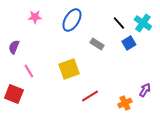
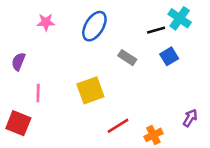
black line: (119, 23) -> (156, 30), turned -64
cyan cross: (143, 23) -> (180, 18), moved
pink line: (29, 71) -> (38, 93), turned 32
orange cross: (125, 103) -> (153, 135), moved

